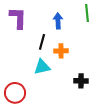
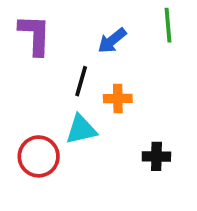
blue arrow: (58, 21) -> (112, 41), turned -126
red circle: (15, 93) -> (39, 156), moved

